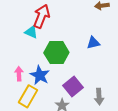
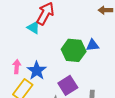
green hexagon: (56, 53) -> (74, 50), moved

